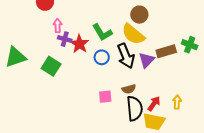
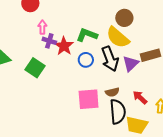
green L-shape: (102, 32) -> (87, 35), turned 140
pink square: (105, 97) -> (89, 99), size x1.6
red arrow: (154, 104) -> (140, 97), moved, turned -84

